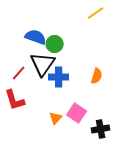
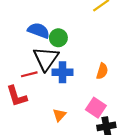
red line: (19, 73) -> (29, 74), moved, turned 35
pink square: (77, 113) -> (96, 108), moved

